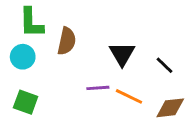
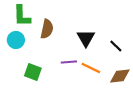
green square: (26, 102) -> (33, 72), moved

